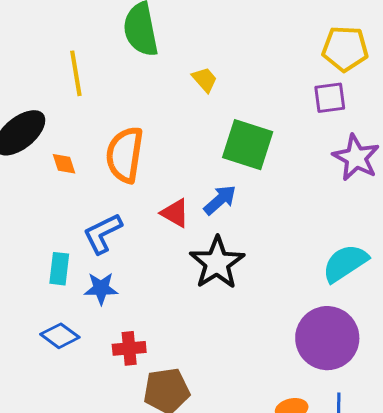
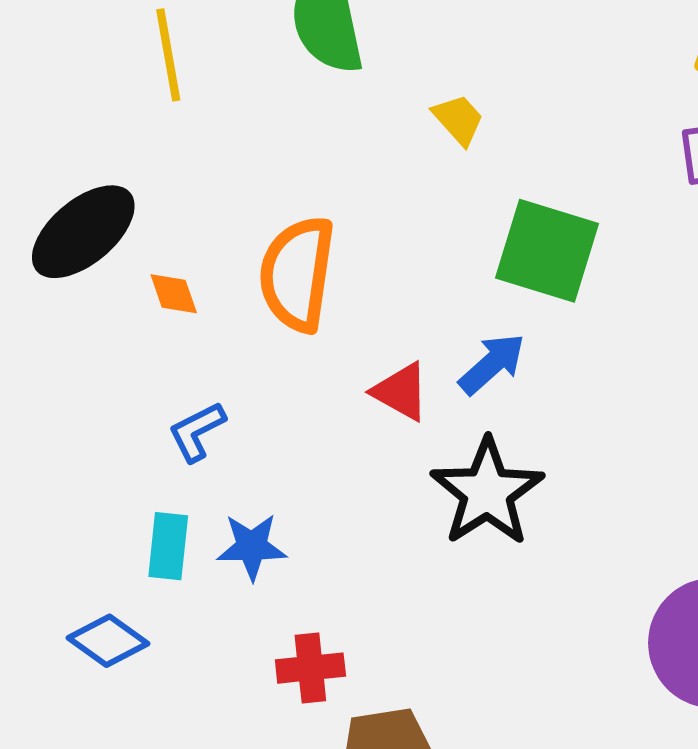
yellow line: (76, 73) -> (168, 55), moved
blue L-shape: (103, 233) -> (197, 432), moved, size x0.7
cyan rectangle: (59, 269) -> (168, 546), moved
blue diamond: (60, 336) -> (108, 641), moved

